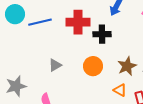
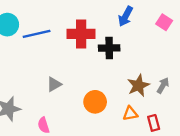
orange circle: (93, 66) -> (95, 102), moved
orange triangle: (120, 90) -> (130, 114), turned -40

